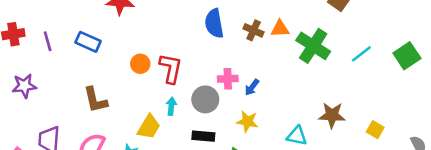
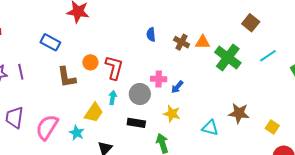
blue semicircle: (214, 23) -> (151, 35), size x0.6
purple line: (48, 41) -> (21, 72), moved
cyan line: (361, 54) -> (268, 56), moved
brown L-shape: (95, 100) -> (67, 77), moved

